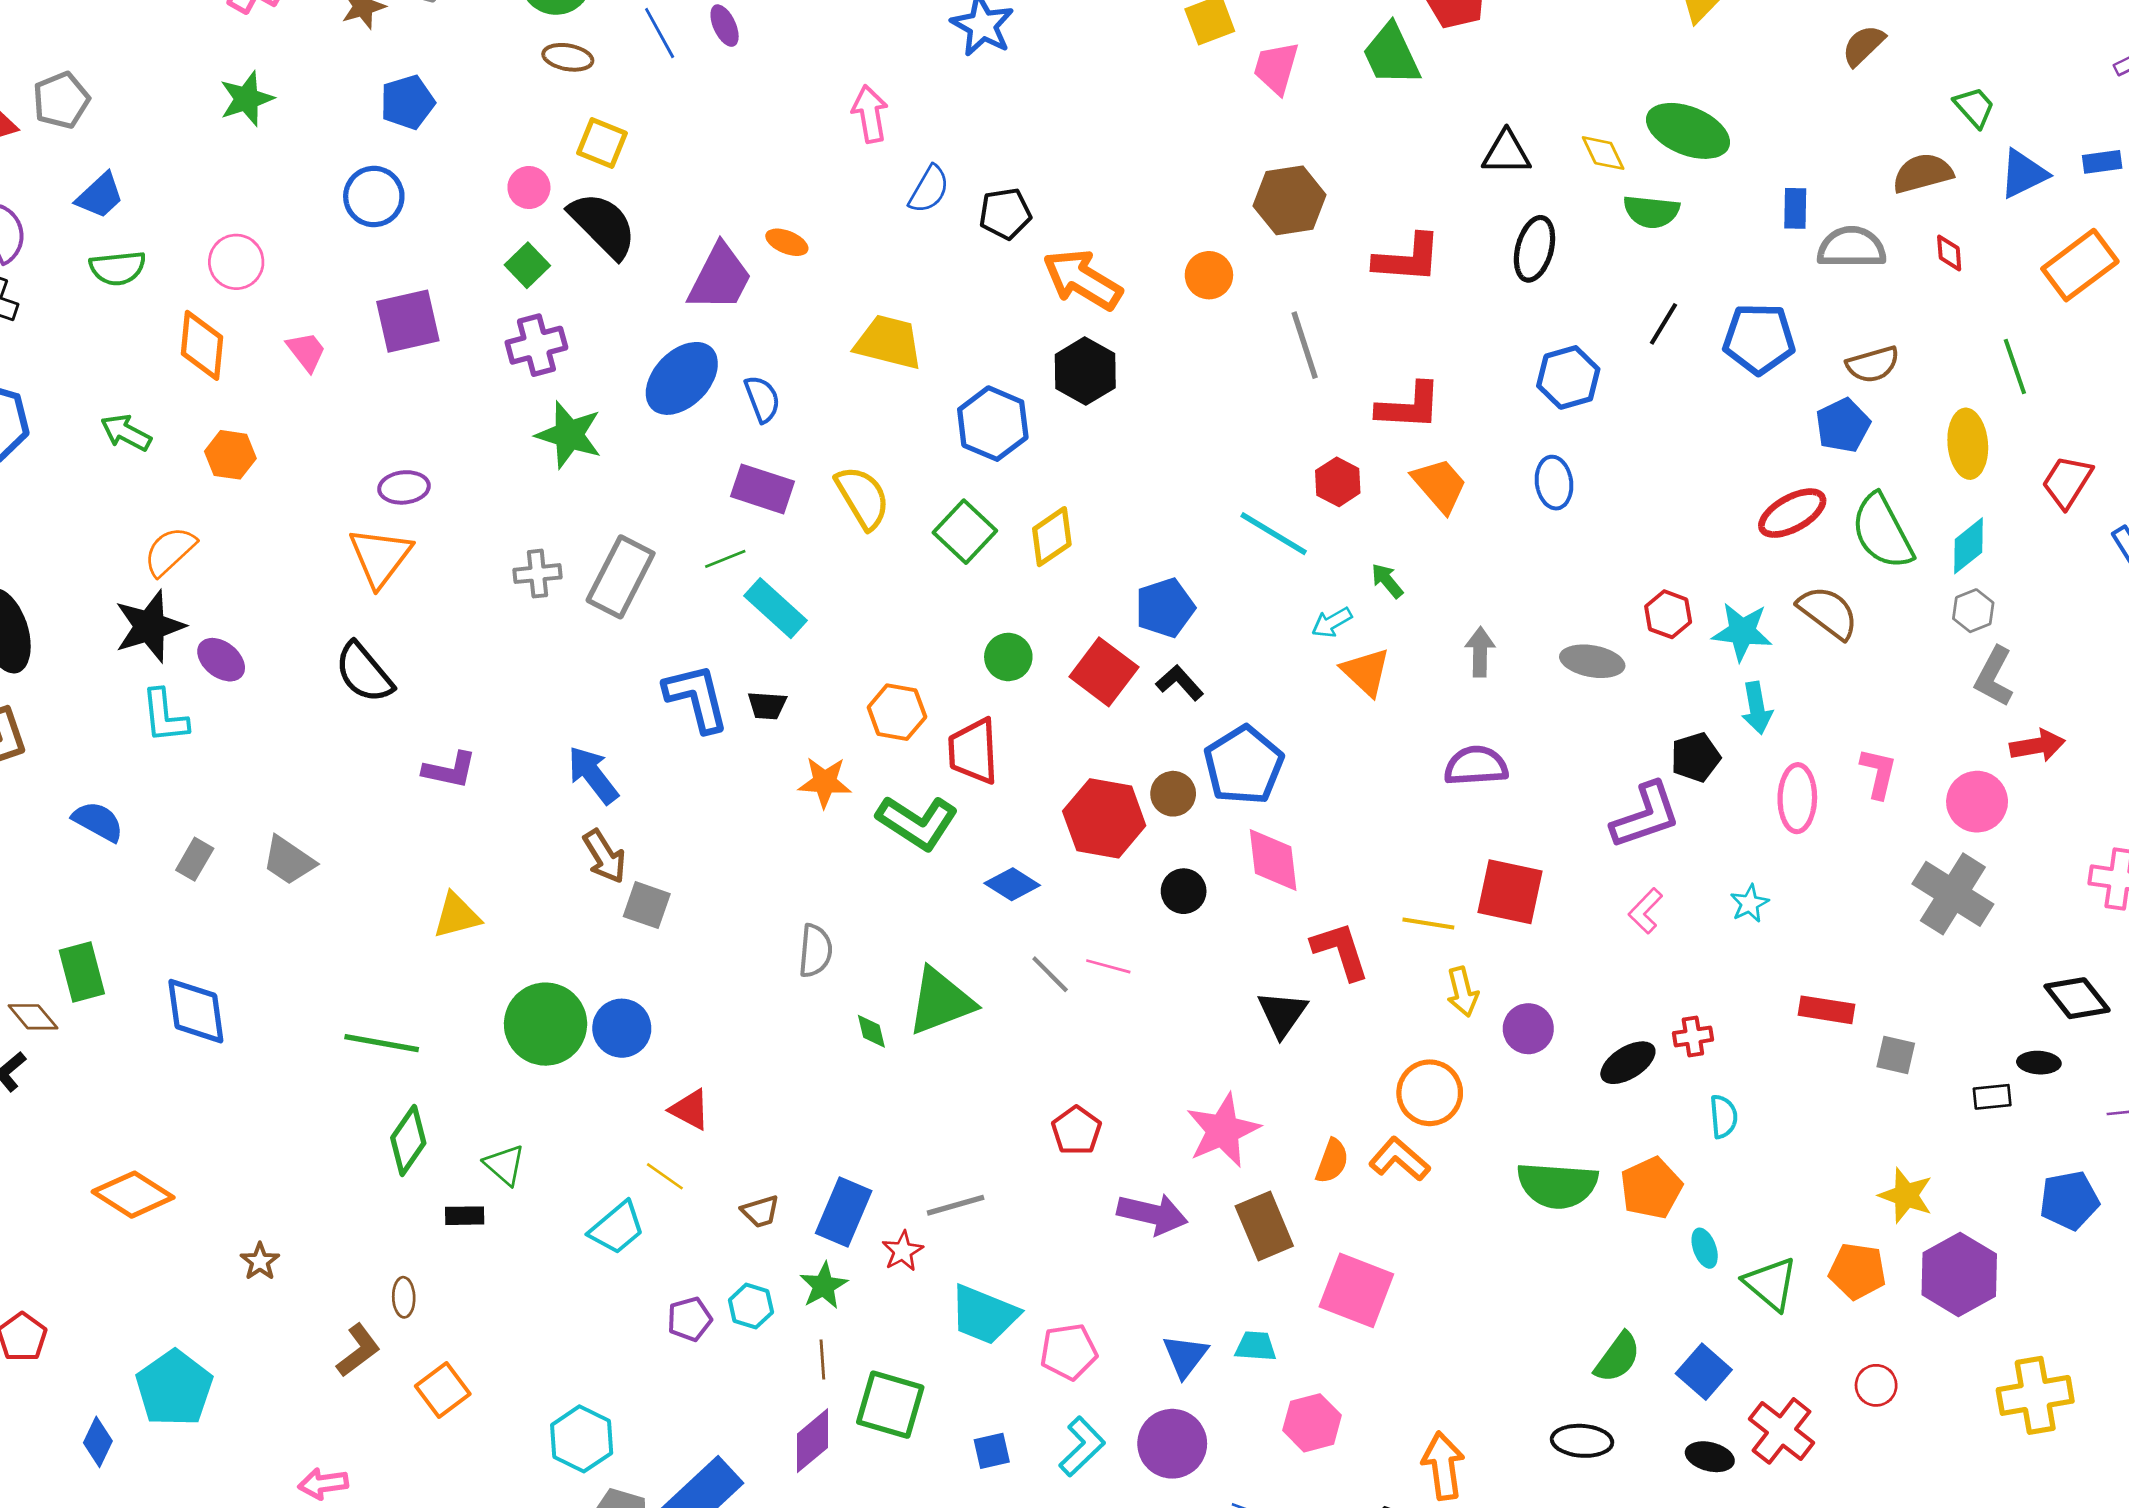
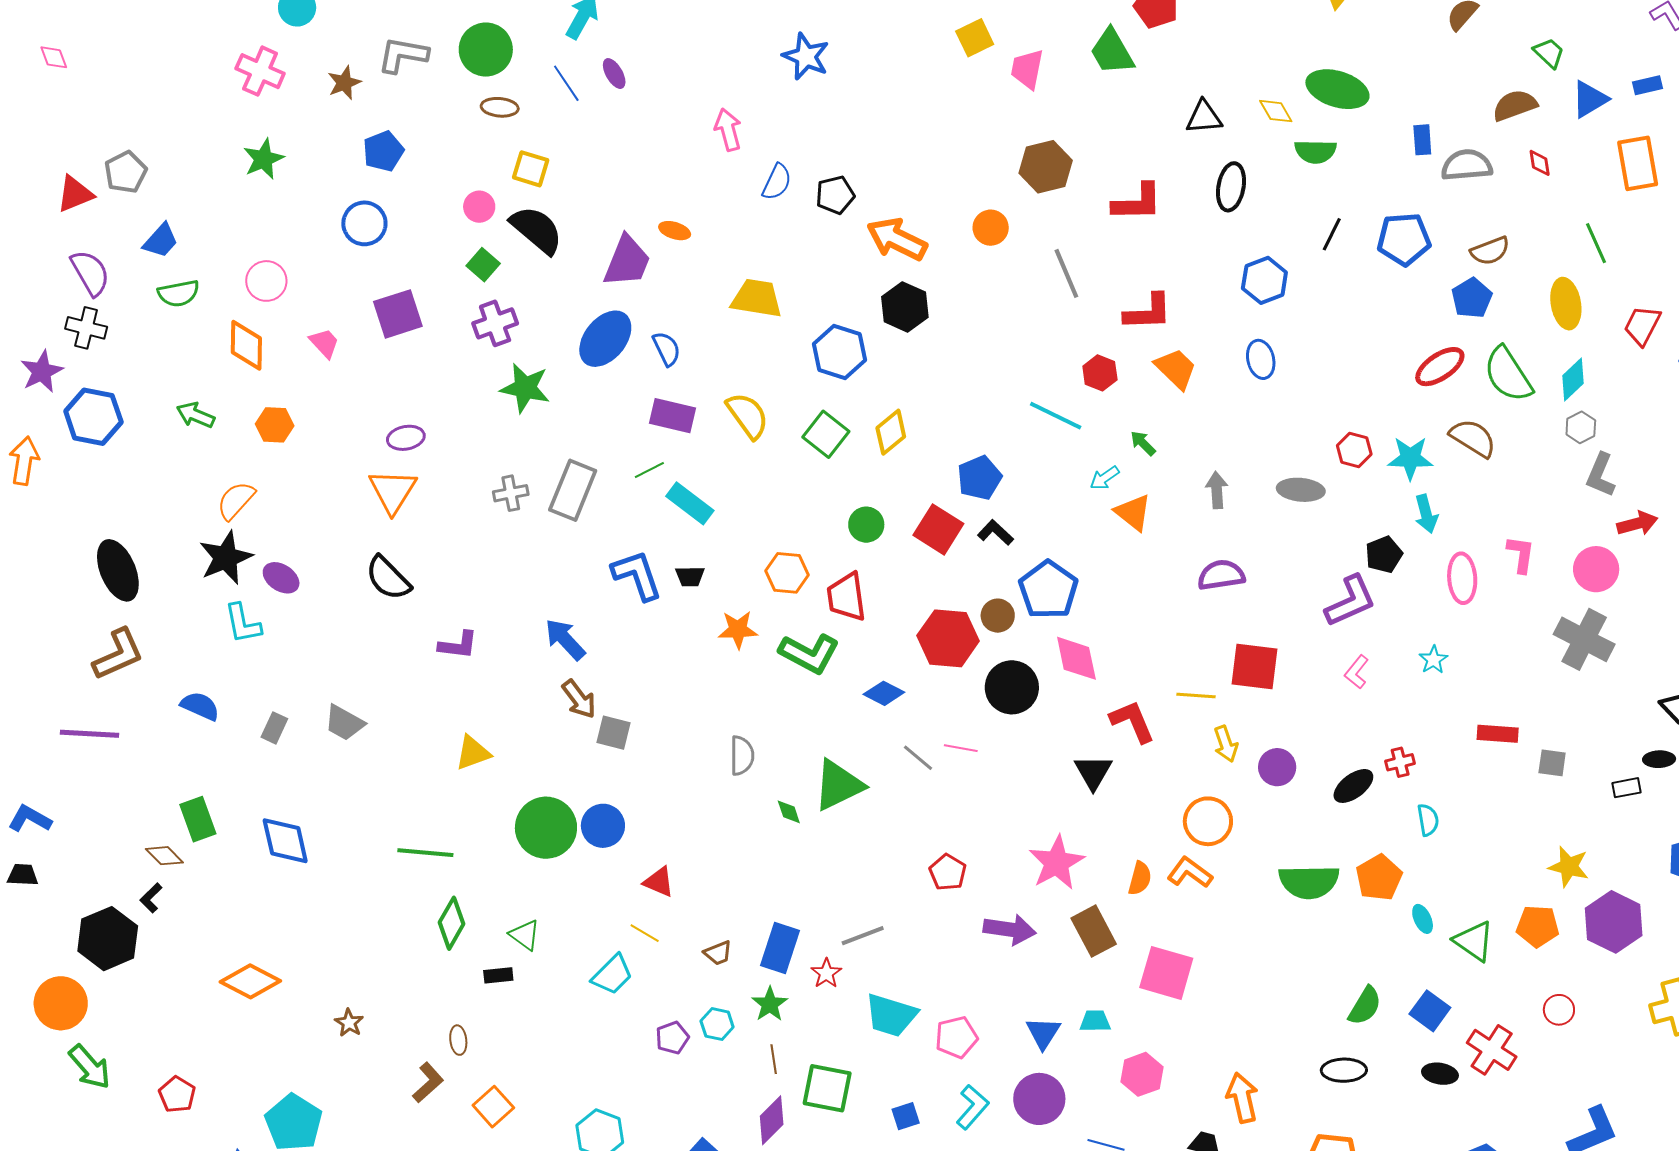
orange rectangle: (2080, 265) -> (1638, 163), turned -58
black circle: (1184, 891) -> (1012, 687), size x1.6

